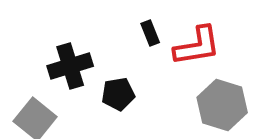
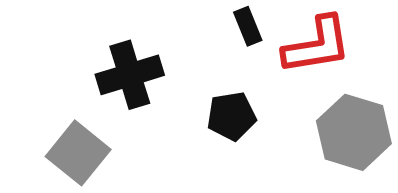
black pentagon: (118, 94) -> (231, 116), moved

